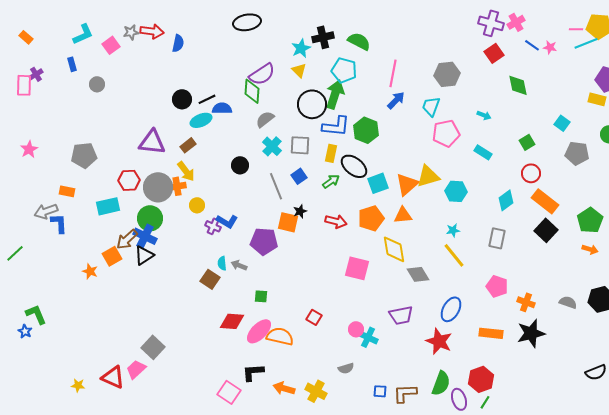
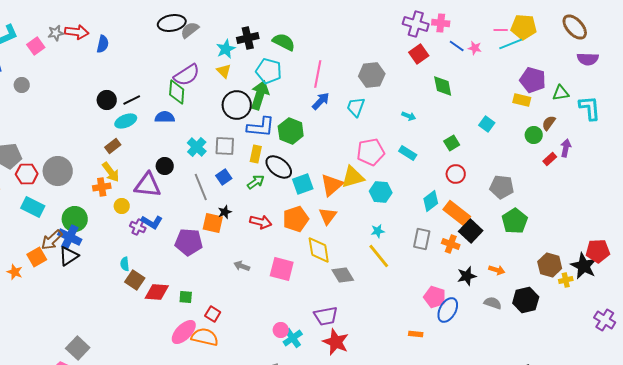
pink cross: (516, 22) -> (441, 23), turned 36
blue semicircle: (222, 108) -> (165, 117), moved
gray semicircle: (265, 119) -> (190, 30), moved
pink pentagon: (446, 133) -> (371, 152), moved
purple triangle: (152, 142) -> (148, 185), moved
gray pentagon: (577, 153) -> (502, 187), moved
red hexagon: (129, 180) -> (27, 174), moved
gray circle: (158, 187) -> (58, 171), moved
orange rectangle: (545, 201) -> (457, 213), moved
cyan rectangle: (108, 206) -> (33, 207), turned 40
orange triangle: (403, 215) -> (328, 216), turned -48
orange arrow: (590, 249) -> (497, 270), moved
cyan semicircle: (222, 263) -> (125, 264), moved
gray arrow: (239, 265) -> (242, 266), moved
pink pentagon: (497, 286) -> (435, 297), moved
orange cross: (526, 302) -> (451, 244), moved
blue ellipse: (451, 309) -> (448, 310), moved
red square: (314, 317) -> (213, 314), moved
red diamond: (232, 321) -> (157, 292), moved
orange rectangle: (491, 333) -> (416, 334), size x0.6
black star: (531, 333) -> (467, 276), moved, size x0.7
cyan cross: (368, 337) -> (293, 338), turned 30
red star: (439, 341) -> (336, 342), moved

